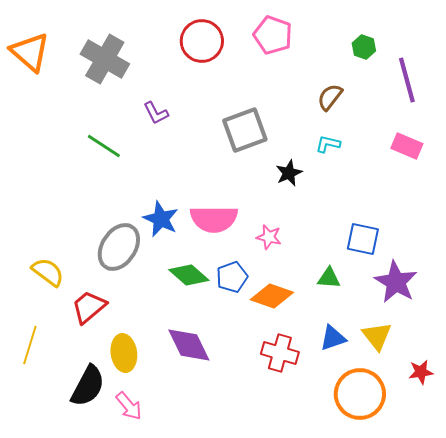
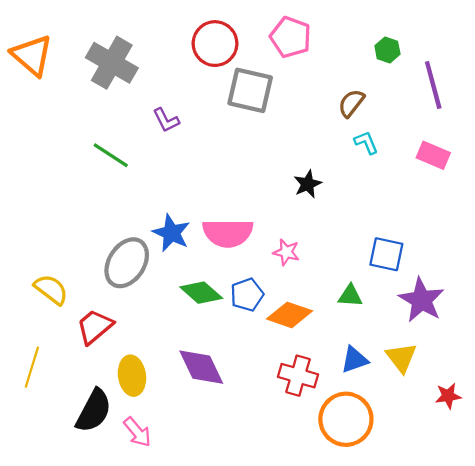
gray square: (245, 130) -> (250, 90), moved, turned 33
cyan L-shape: (328, 144) -> (366, 143), moved, turned 55
orange circle: (360, 394) -> (346, 419), moved

